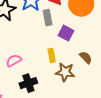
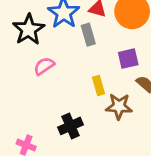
purple square: (66, 33) -> (128, 59), moved, turned -35
pink semicircle: (14, 61) -> (44, 66), moved

